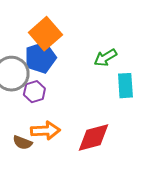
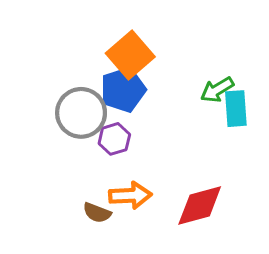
cyan rectangle: (125, 86) -> (236, 109), moved

